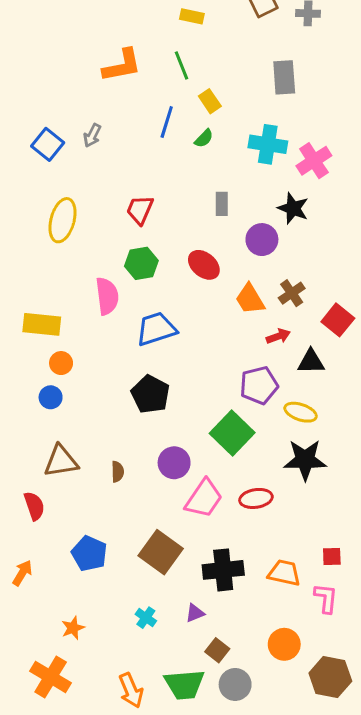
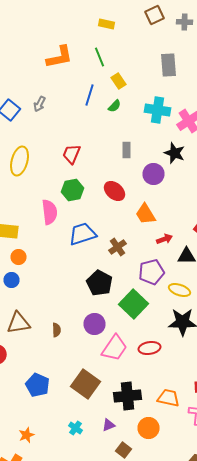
brown cross: (292, 293) -> (118, 247), moved
black pentagon: (150, 394) -> (100, 283), moved
orange circle: (284, 644) -> (148, 428), moved

